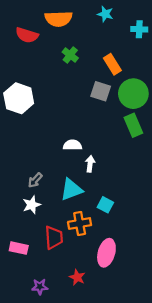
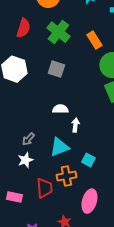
red semicircle: (27, 35) -> (23, 28), moved, turned -90
green cross: (70, 55) -> (58, 32), size x1.6
gray square: (101, 91) -> (56, 69), moved

